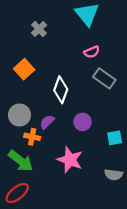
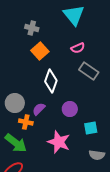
gray cross: (39, 29) -> (32, 28), turned -32
orange square: (24, 69) -> (40, 51), moved
cyan square: (115, 138) -> (91, 128), moved

